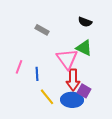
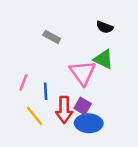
red arrow: (73, 80) -> (64, 110), moved
purple square: (84, 91) -> (83, 106), moved
yellow line: (47, 97) -> (34, 116), moved

